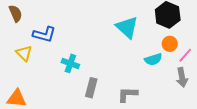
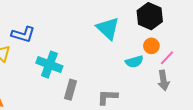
cyan cross: (70, 63) -> (49, 65), size x1.4

